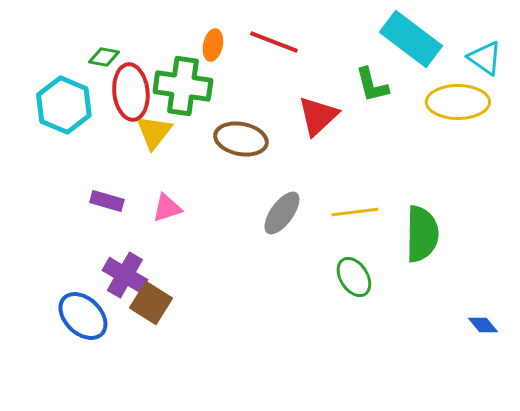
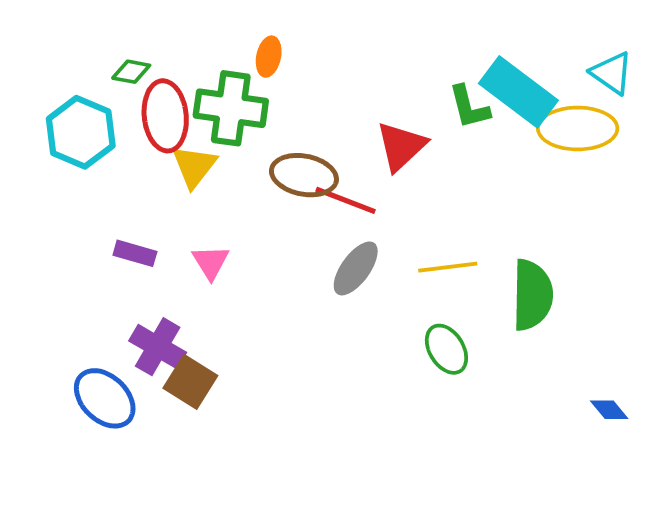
cyan rectangle: (411, 39) -> (518, 92), moved
red line: (274, 42) -> (346, 200), moved
pink triangle: (167, 208) -> (211, 262), turned -44

